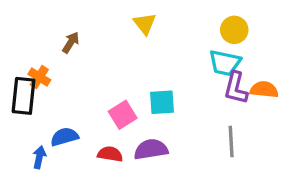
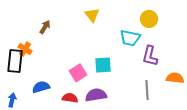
cyan trapezoid: (225, 63) -> (130, 38), moved
orange semicircle: (264, 90) -> (175, 78), moved
blue arrow: (39, 157) -> (12, 100), moved

